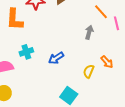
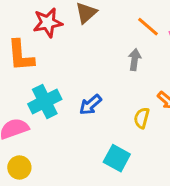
cyan cross: (26, 52) -> (45, 102), size x1.5

